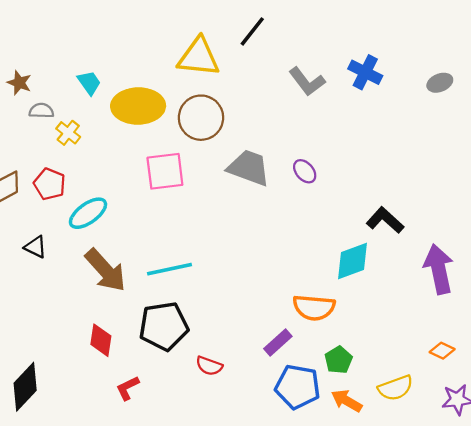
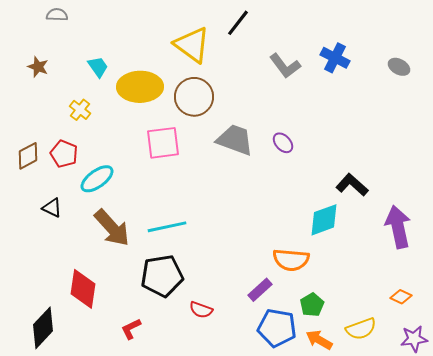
yellow triangle: (199, 57) -> (192, 45), turned 30
gray ellipse: (440, 83) -> (399, 67), turned 50
gray semicircle: (41, 111) -> (57, 15), moved
red diamond: (101, 340) -> (83, 289), moved, size x1.4

